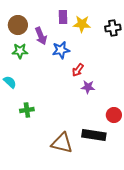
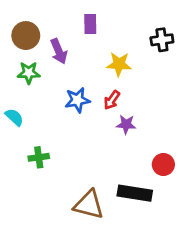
yellow star: (82, 24) -> (119, 64), moved
blue star: (61, 50) -> (77, 100), moved

